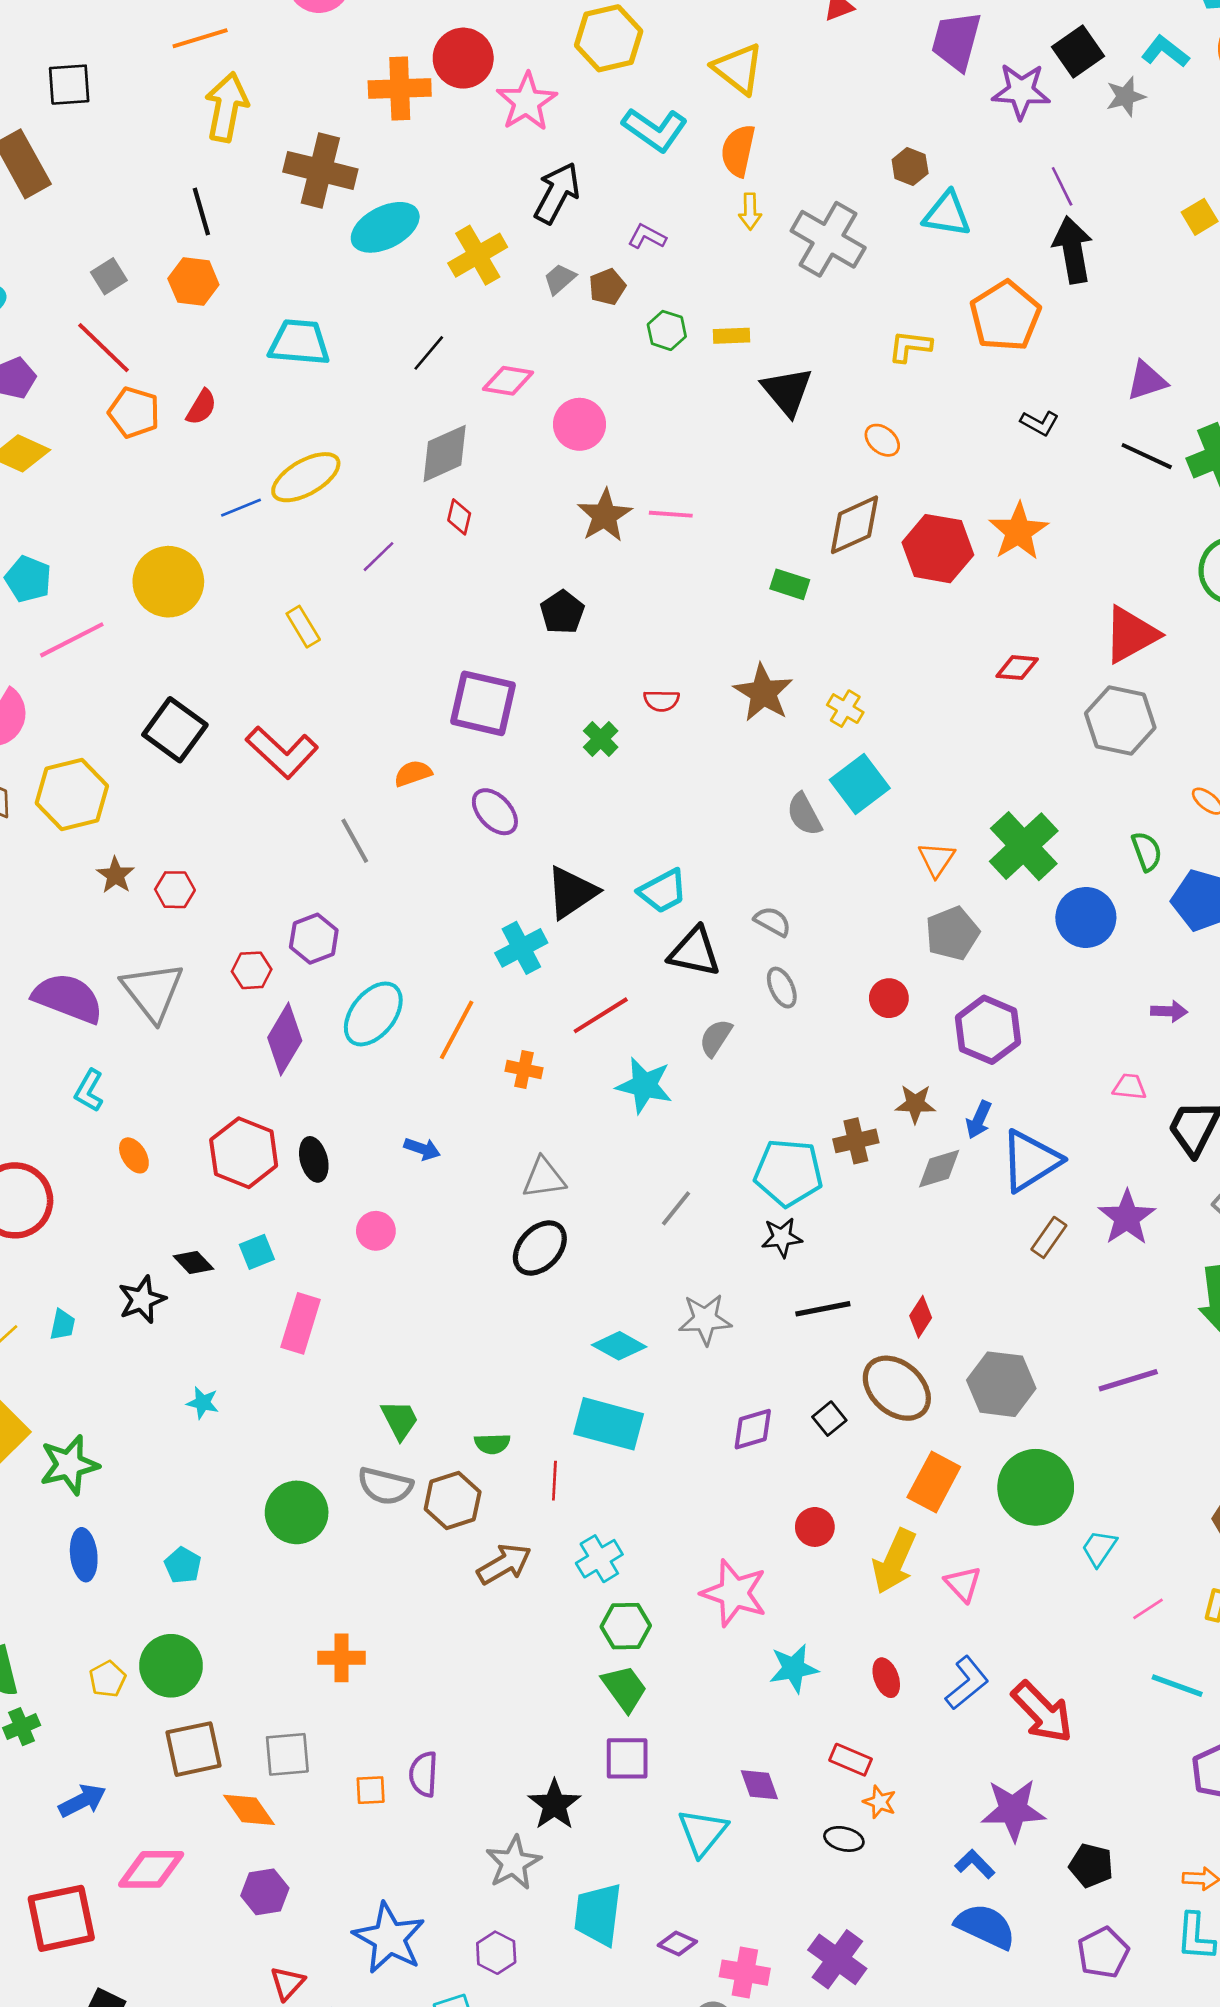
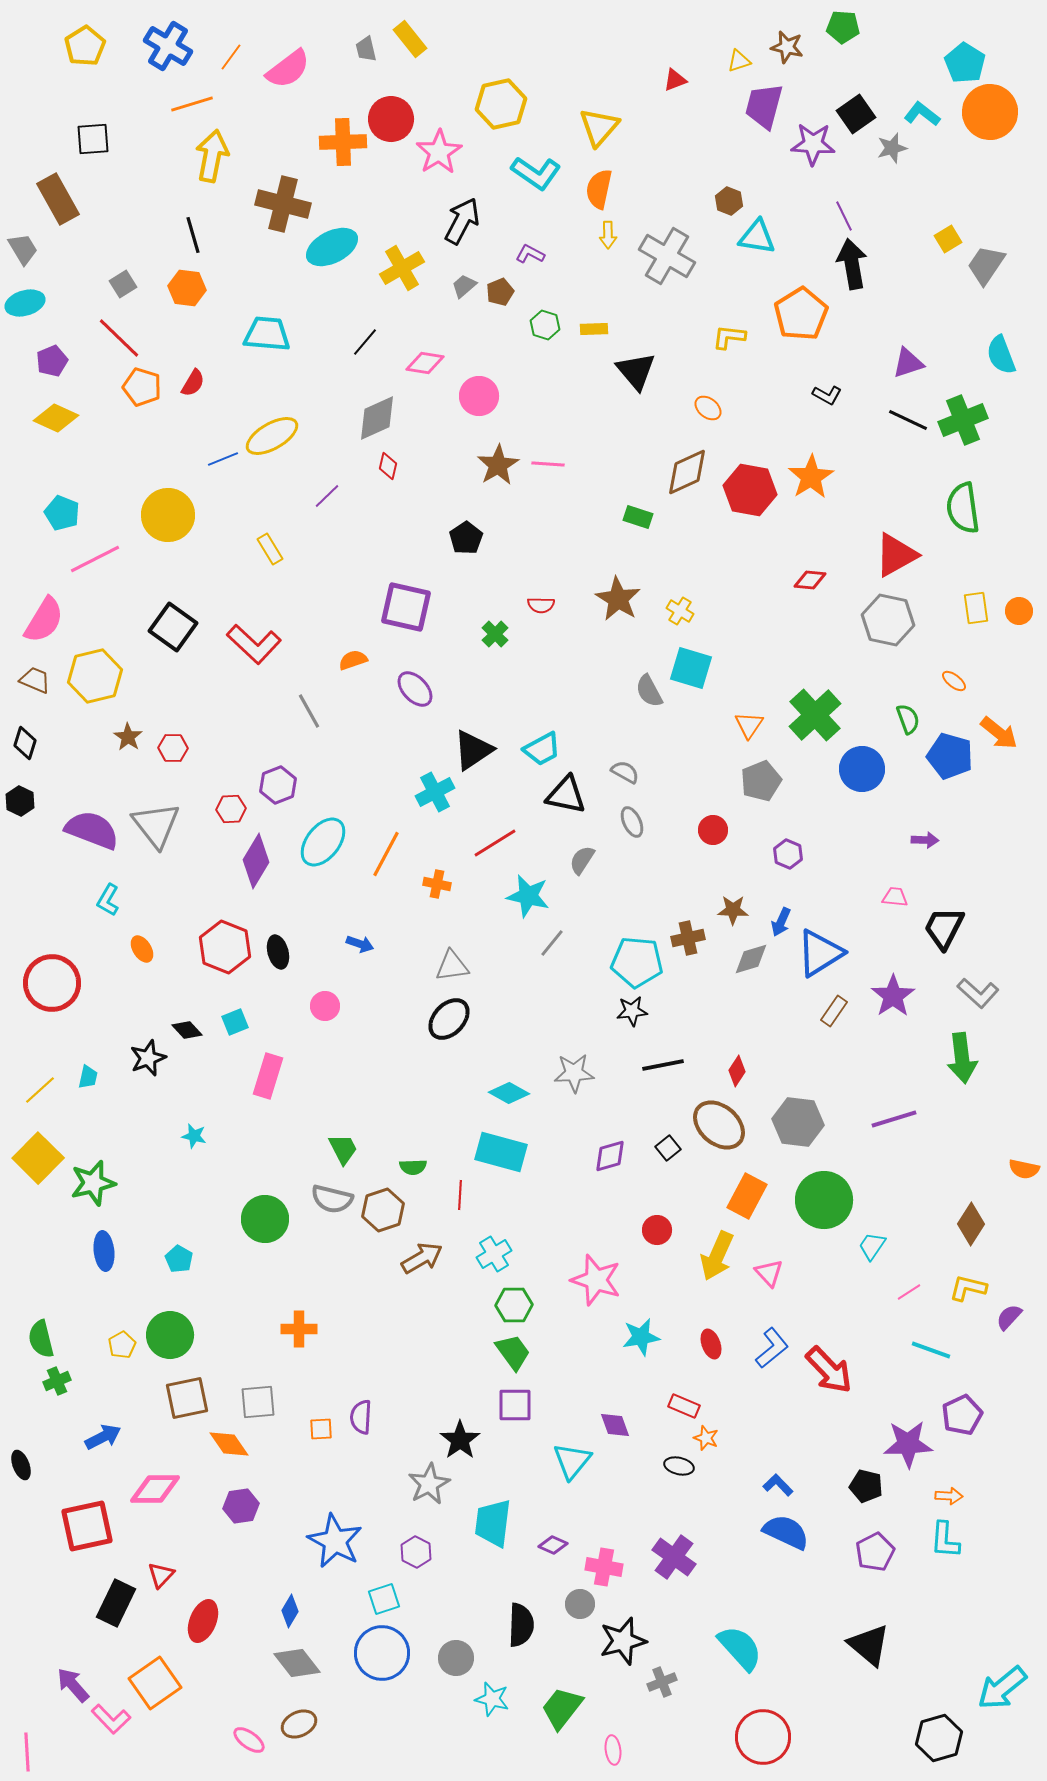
yellow triangle: (738, 69) -> (599, 127), turned 33
cyan square: (860, 784) -> (691, 668), turned -36
purple hexagon: (988, 1030) -> (788, 854), size x0.6
gray line: (676, 1208) -> (552, 943), moved
purple star: (1013, 1810) -> (908, 1444), moved
red triangle: (287, 1983) -> (161, 1575), moved

